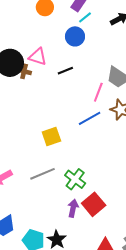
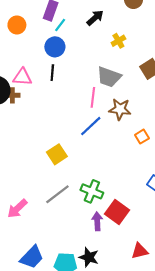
black line: (65, 71) -> (52, 73), moved, turned -49

